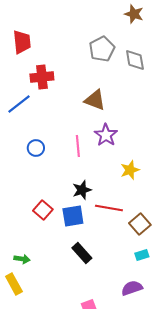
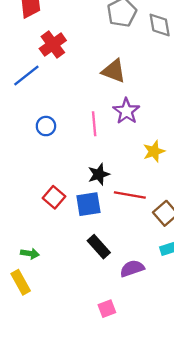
red cross: (42, 77) -> (53, 45), turned -30
purple semicircle: (132, 288) -> (132, 268), moved

